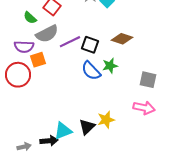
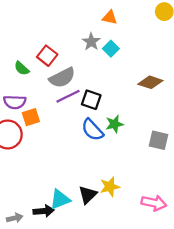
gray semicircle: (47, 34) -> (62, 78), moved
brown diamond: (122, 39) -> (150, 82), moved
pink arrow: (144, 108) -> (154, 203), moved

